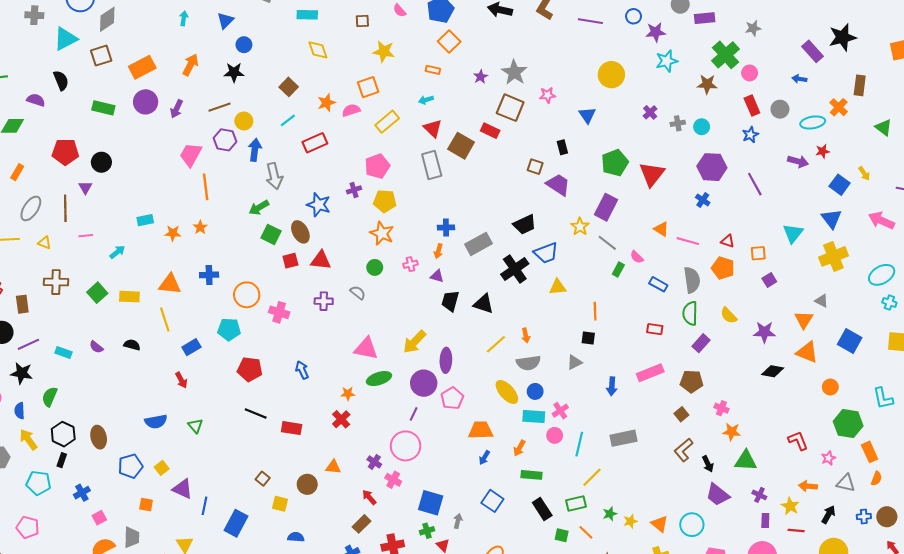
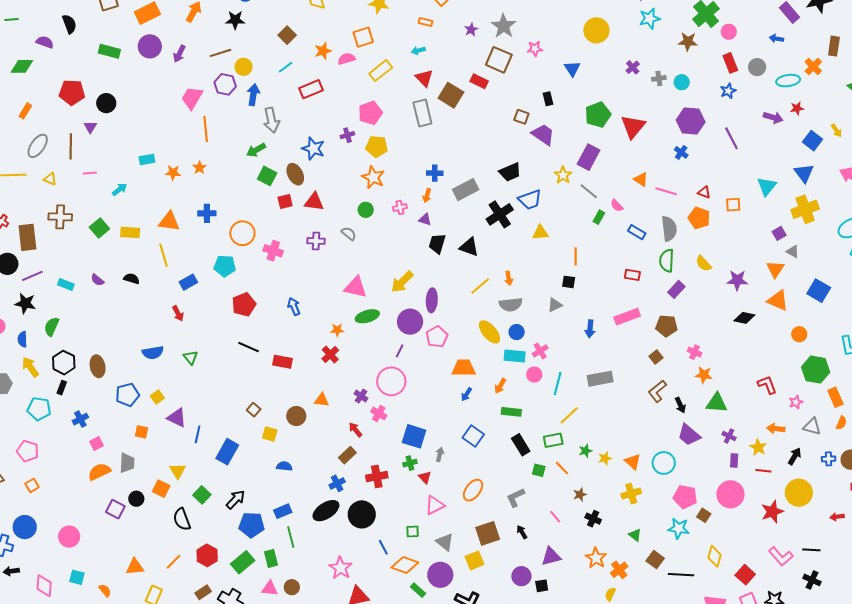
purple square: (769, 280) -> (779, 233), moved
brown rectangle: (22, 304) -> (27, 237), size x1.5
red pentagon: (250, 369) -> (244, 305), turned -30

